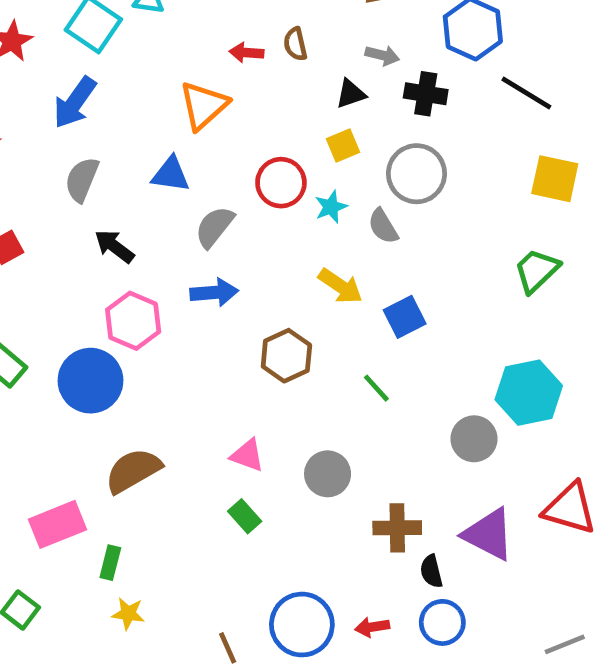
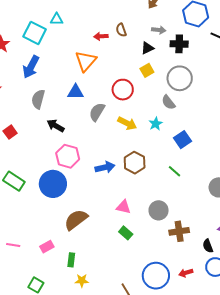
cyan star: (331, 207) -> (156, 124), moved
yellow arrow: (340, 286) -> (127, 123), moved
blue arrow: (214, 292) -> (105, 167), moved
pink rectangle: (58, 524) -> (47, 247), size x0.6
brown cross: (397, 528) -> (179, 231), moved

